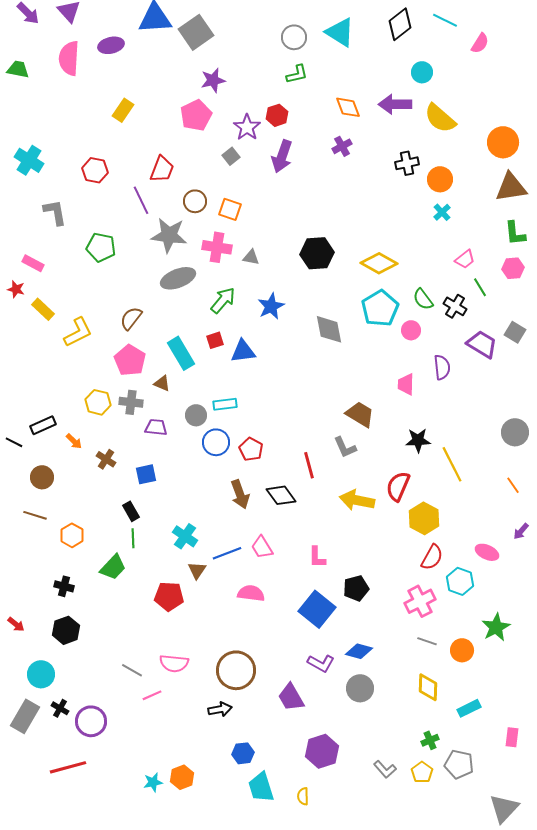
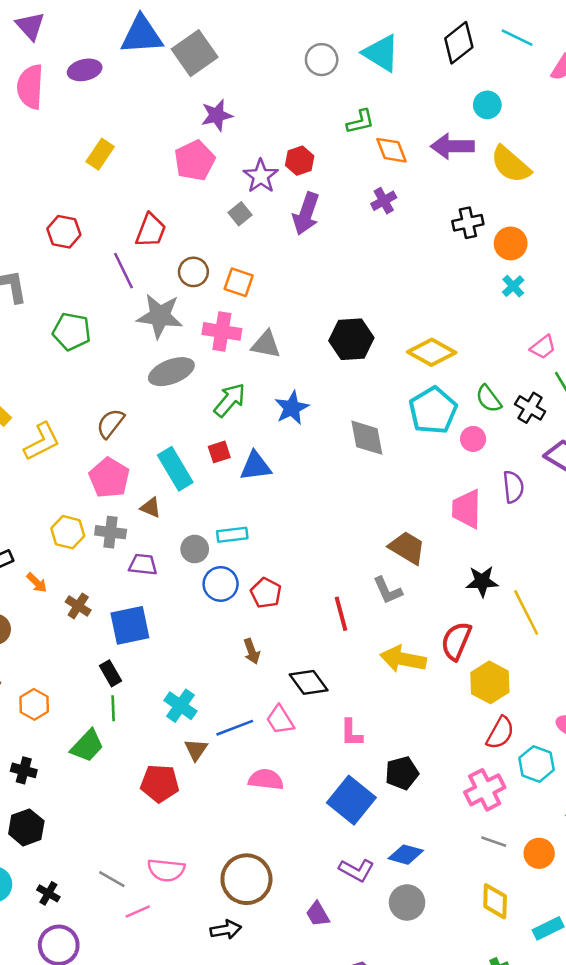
green L-shape: (297, 74) -> (360, 122), moved
gray triangle: (251, 257) -> (266, 344), size x1.4
pink trapezoid: (406, 384) -> (467, 509), size x1.4
blue square: (146, 474) -> (130, 625), size x1.5
brown arrow: (240, 494) -> (252, 651), size x0.7
black diamond: (281, 495) -> (309, 682), moved
purple trapezoid: (291, 697) -> (318, 914), size x0.7
black cross: (60, 708) -> (48, 893), moved

